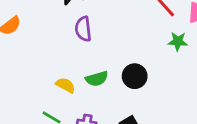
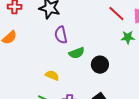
green semicircle: (97, 79) -> (77, 53), moved

